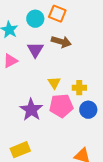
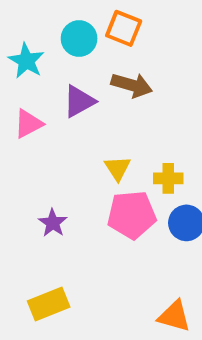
purple triangle: (35, 50) -> (79, 101), turned 30
purple star: (31, 110) -> (53, 223), moved, size x0.6

